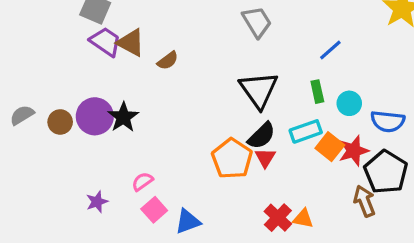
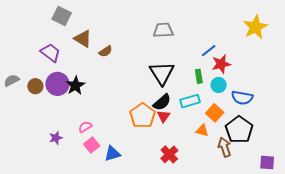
gray trapezoid: (257, 22) -> (163, 30), turned -65
purple trapezoid: (106, 42) -> (50, 53), moved
orange square: (330, 147) -> (215, 113), moved
red star: (354, 151) -> (221, 64), moved
orange triangle: (303, 218) -> (202, 130), moved

